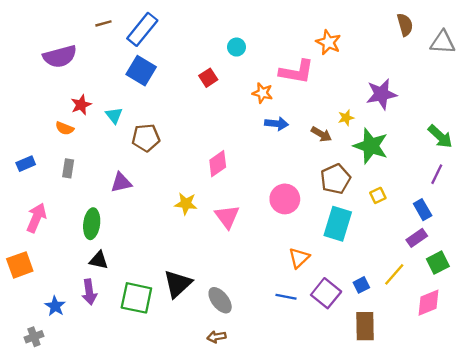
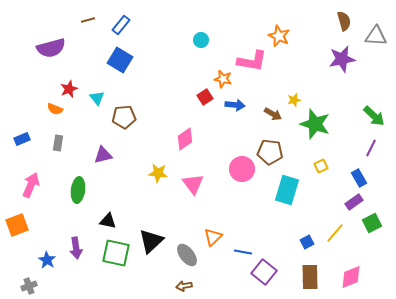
blue rectangle: (142, 29) -> (121, 25), size x0.7
red square: (208, 78) -> (205, 97), moved
purple star: (381, 94) -> (342, 59), moved
brown pentagon: (335, 179) -> (270, 152), moved, turned 30
orange triangle: (299, 258) -> (213, 237), moved
black triangle: (99, 260) -> (108, 221), moved
purple square: (326, 293) -> (264, 272), moved
pink diamond: (428, 303) -> (351, 277), moved

